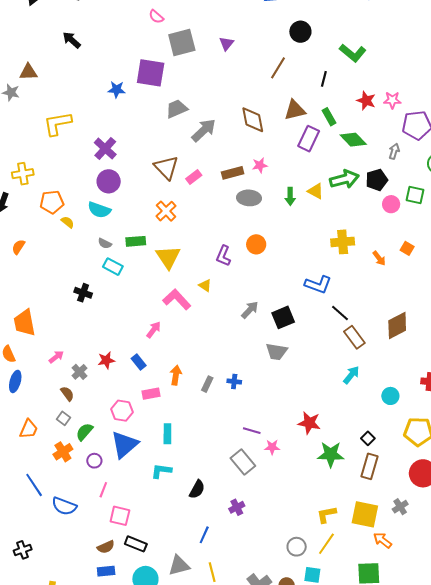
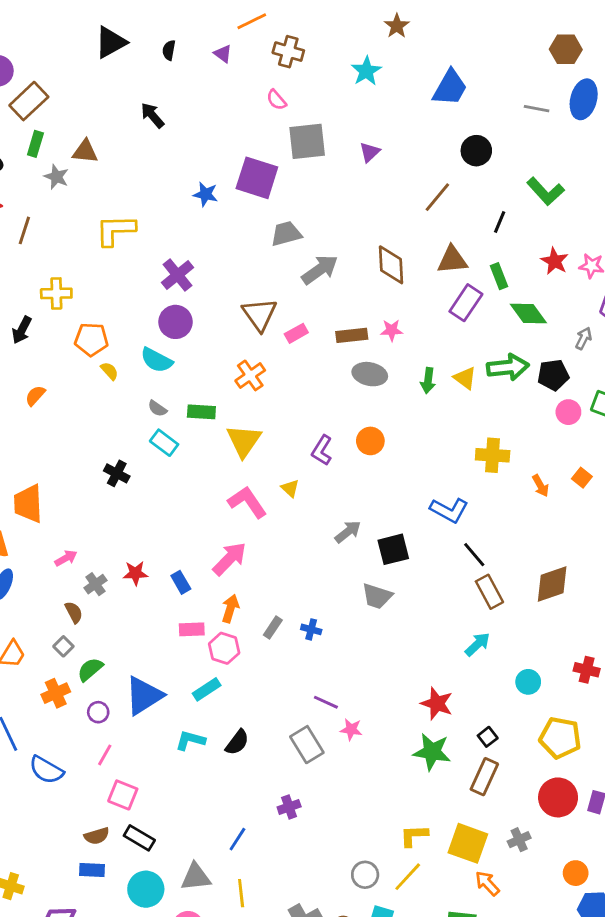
pink arrow: (154, 330) -> (230, 559), moved, size x1.5
pink hexagon: (122, 411) -> (224, 648), moved
red star: (309, 423) -> (437, 704), moved
cyan rectangle: (167, 434) -> (207, 689), turned 48
black semicircle: (197, 489) -> (237, 742), moved

